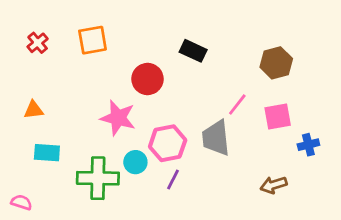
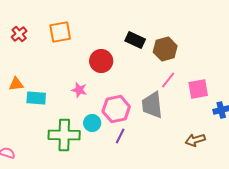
brown hexagon: (276, 63) -> (165, 49), moved
pink star: (118, 118) -> (79, 90), size x0.6
cyan rectangle: (47, 153) -> (36, 98), moved

